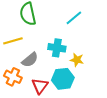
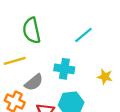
yellow star: (77, 60) -> (105, 77), moved

